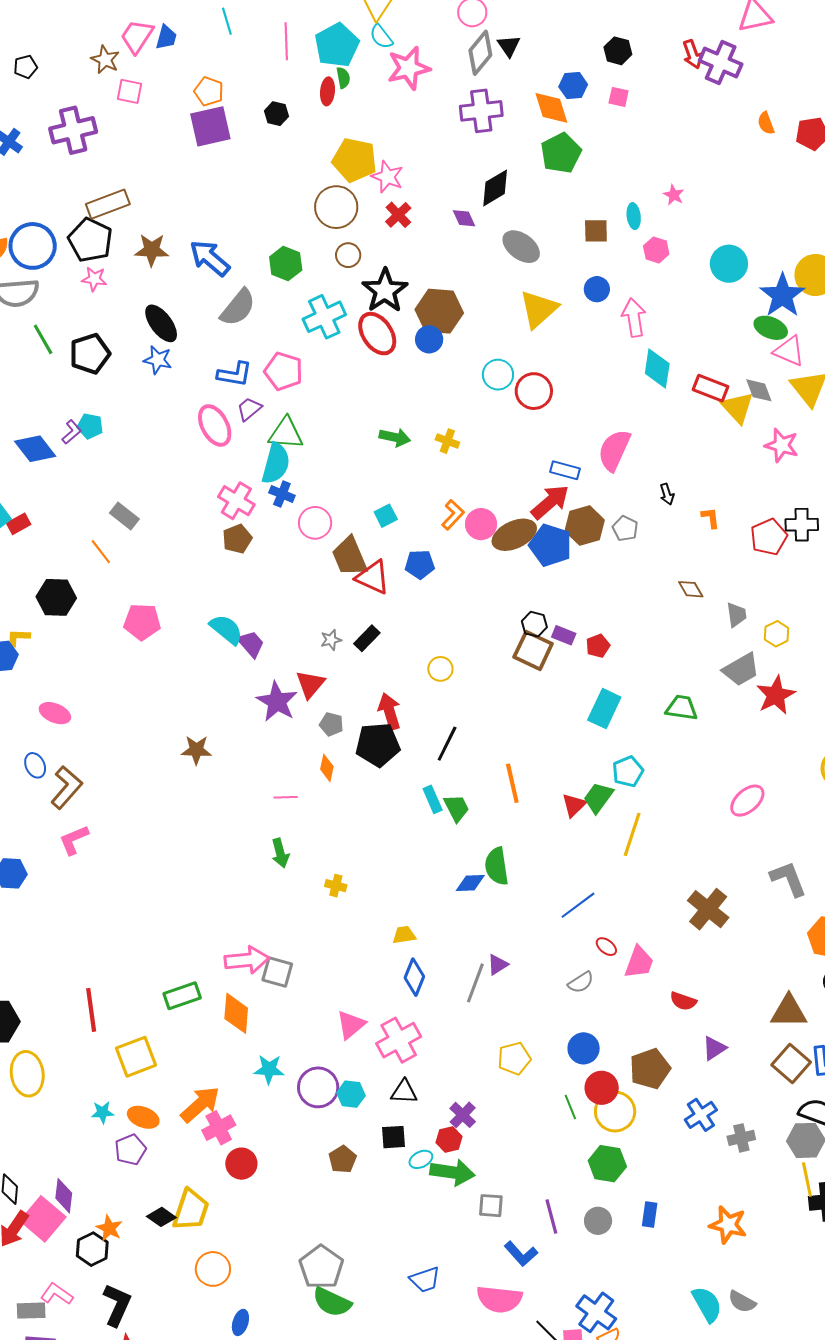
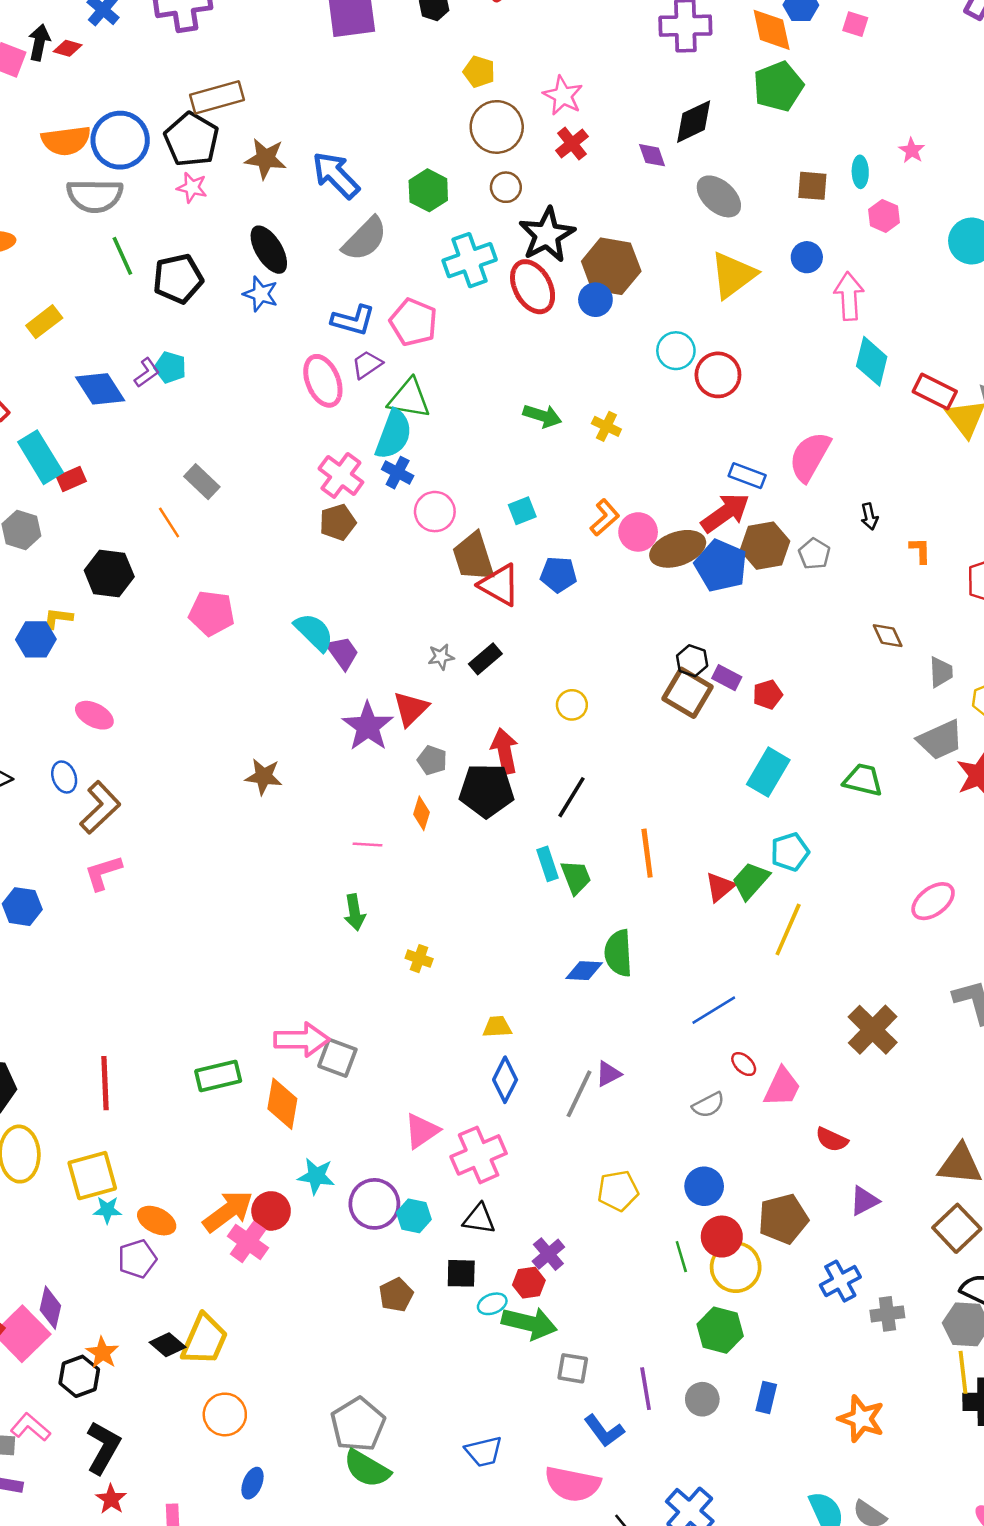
yellow pentagon: (355, 160) -> (479, 72), moved, size x0.6
yellow square: (136, 1057) -> (92, 1176), moved
pink cross: (219, 1128) -> (248, 1242), turned -32
red circle: (241, 1164) -> (271, 1211), moved

